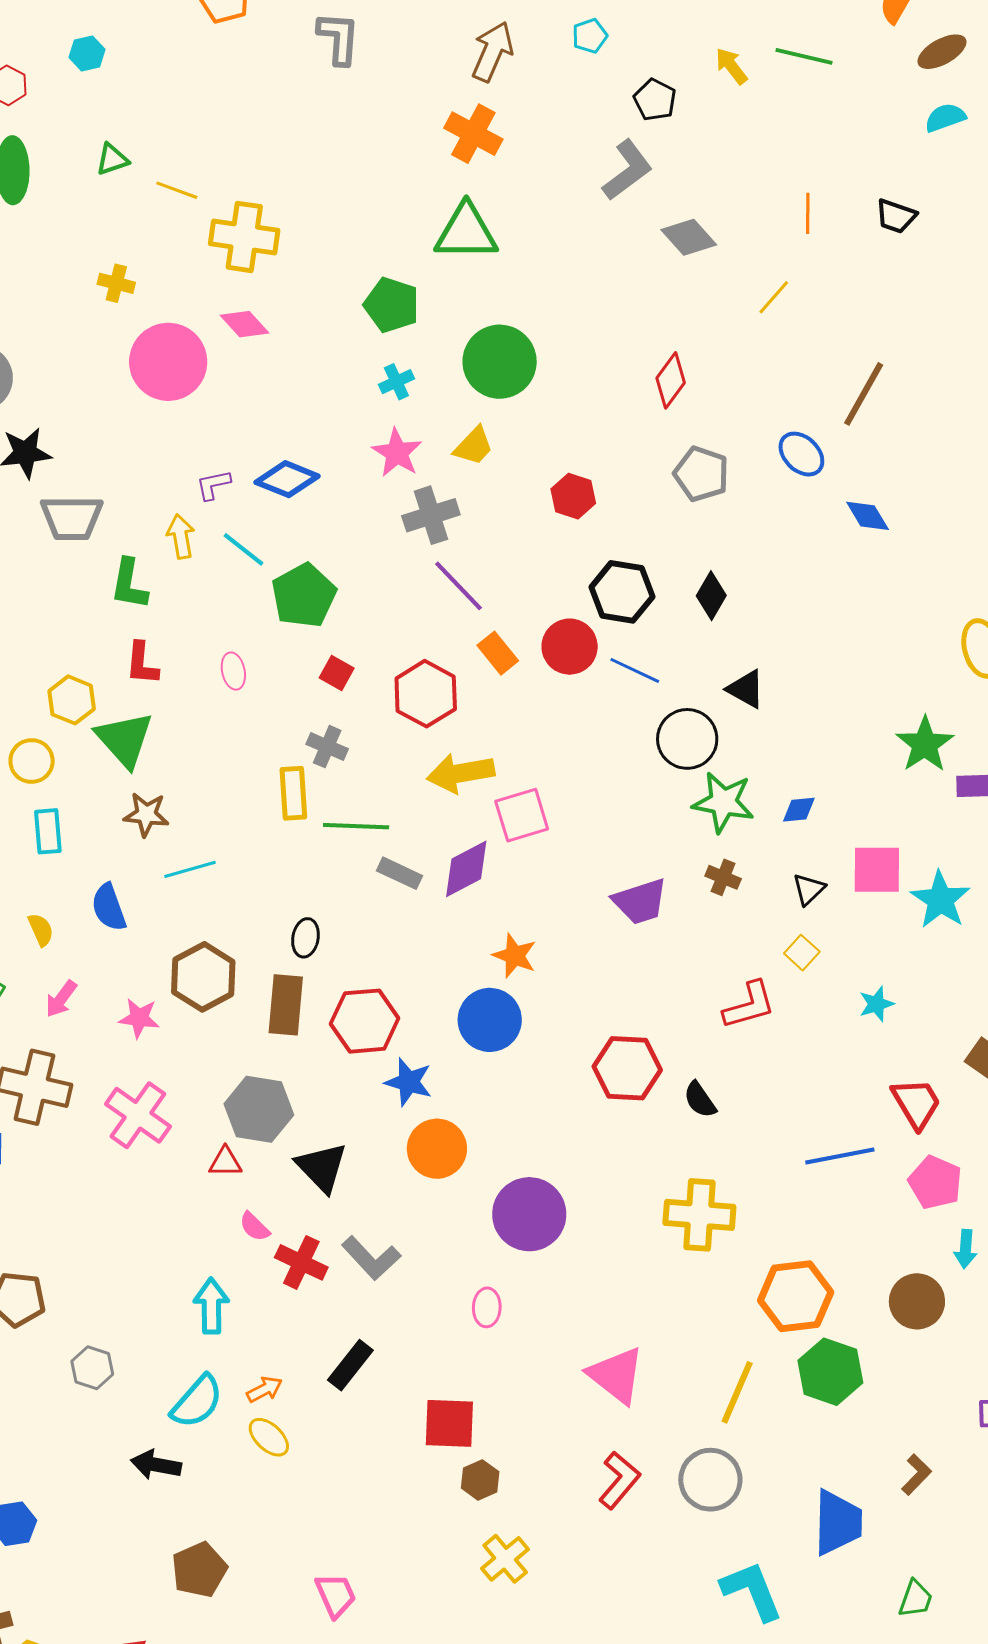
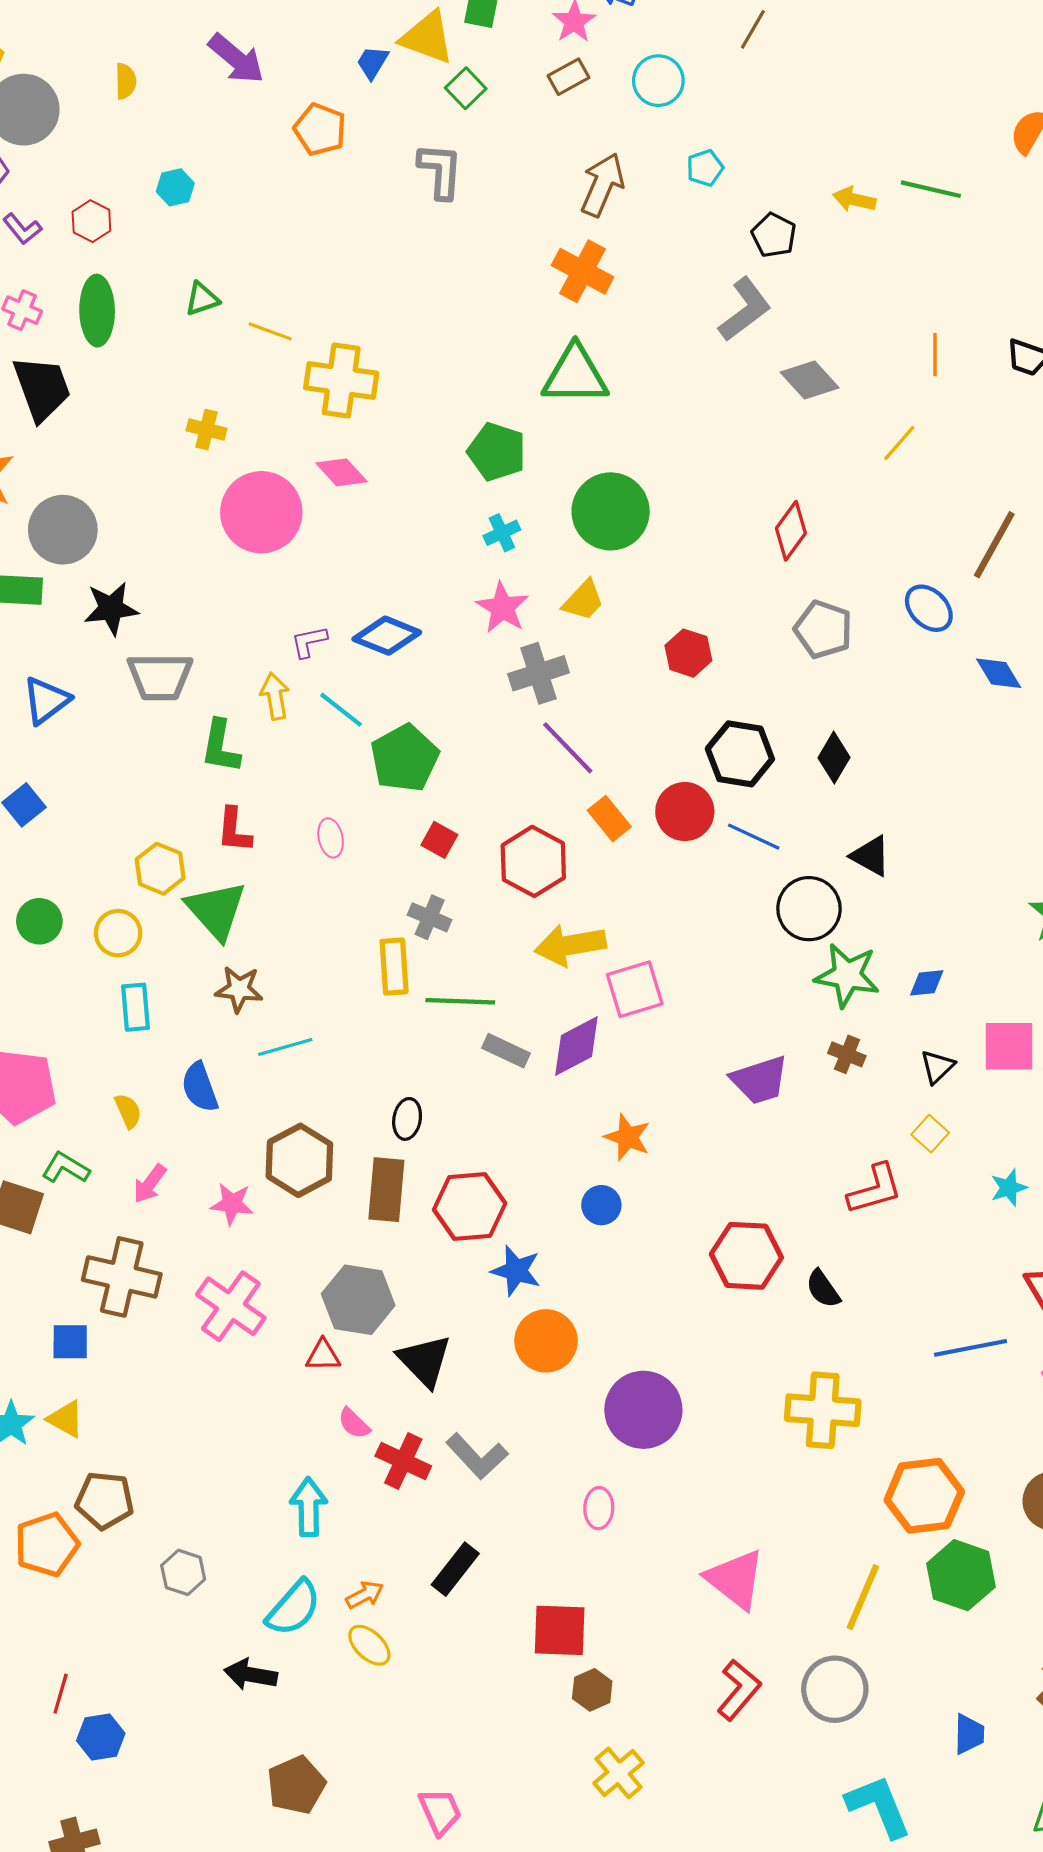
yellow arrow: (731, 66) -> (854, 199), turned -39
blue circle: (490, 1020) -> (601, 1205), size x0.6
blue trapezoid: (838, 1523) -> (969, 1734), size x0.6

